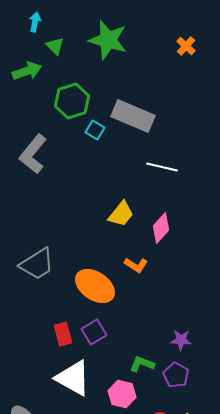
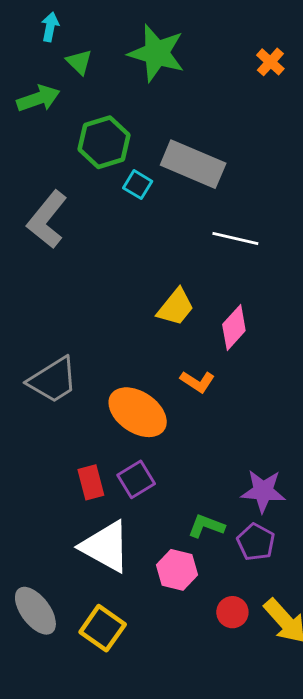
purple star: (181, 340) -> (263, 491), size x1.4

